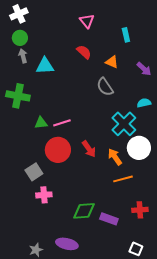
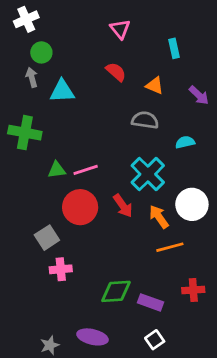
green circle: (20, 38) -> (41, 52), moved
gray semicircle: (105, 87) -> (145, 120), turned 132
cyan semicircle: (144, 103) -> (185, 142), moved
cyan cross: (124, 124) -> (148, 174), moved
white square: (136, 249) -> (155, 340), moved, turned 32

